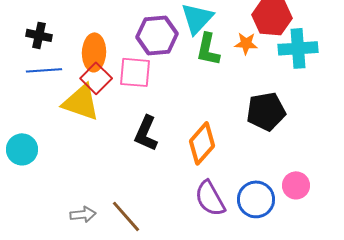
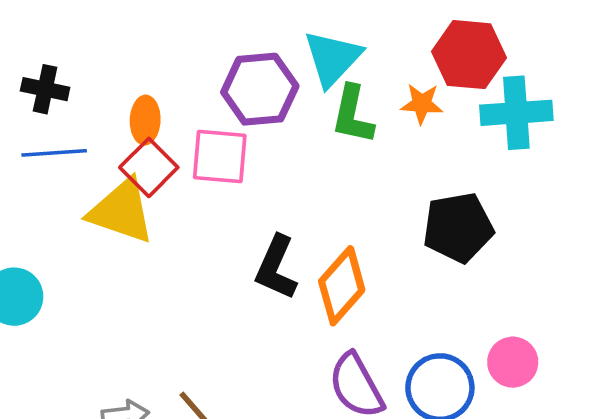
orange ellipse: (94, 52) -> (145, 120), size x0.7
black L-shape: (146, 133) -> (276, 267), moved

